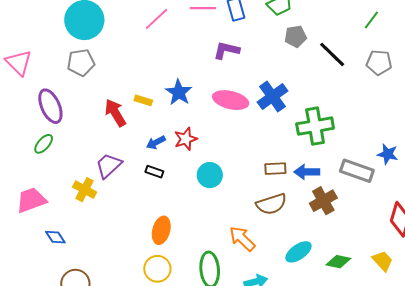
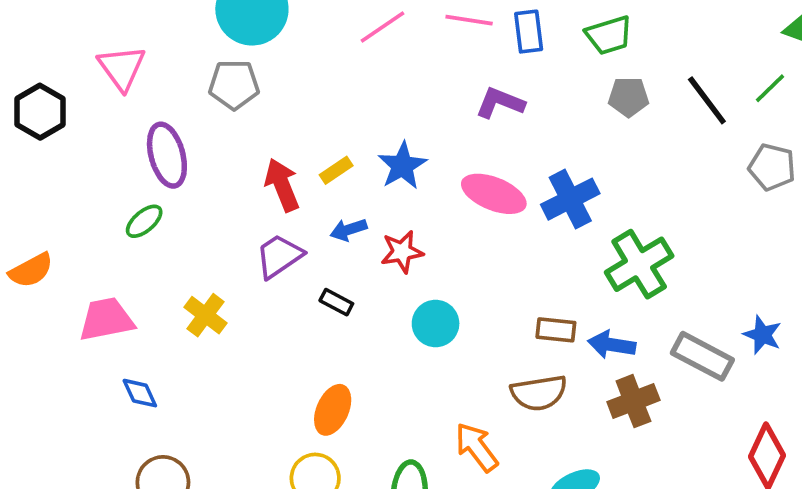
black line: (332, 54) -> (707, 100), moved
yellow rectangle: (143, 100) -> (336, 170), turned -60
green cross: (315, 126) -> (639, 264), turned -30
blue arrow: (156, 142) -> (349, 230), moved
purple trapezoid: (109, 165) -> (279, 256), moved

